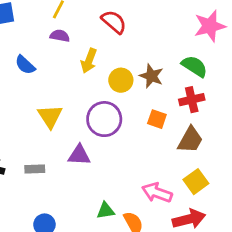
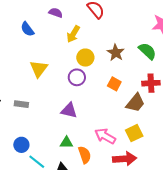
yellow circle: (121, 80) -> (85, 58), moved
red cross: (192, 100) -> (151, 83), moved
purple circle: (104, 119) -> (77, 77), size x0.7
purple triangle: (79, 155) -> (69, 110), moved

